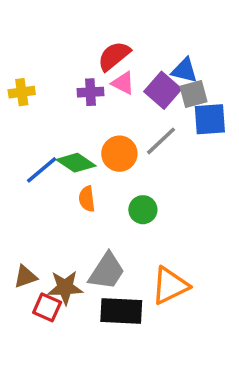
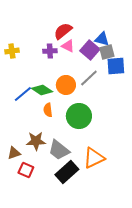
green circle: (143, 210) -> (79, 116), size x1.6
gray trapezoid: (107, 271) -> (59, 150), turned 95
brown star: (65, 287) -> (36, 141), moved
black rectangle: (121, 311) -> (67, 172), turned -45

